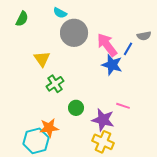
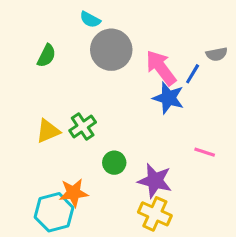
green semicircle: (22, 19) -> (46, 56), moved
yellow triangle: (42, 59) -> (48, 131), moved, turned 42
pink line: (123, 106) -> (205, 152), moved

